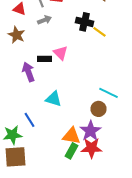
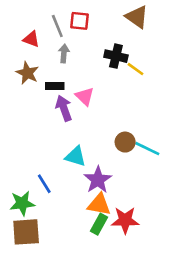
gray arrow: (44, 20) -> (64, 53), turned -64
black rectangle: (44, 59) -> (55, 86), moved
purple arrow: (28, 72) -> (64, 108), moved
brown circle: (98, 109) -> (125, 142), moved
purple star: (90, 131) -> (98, 180), moved

